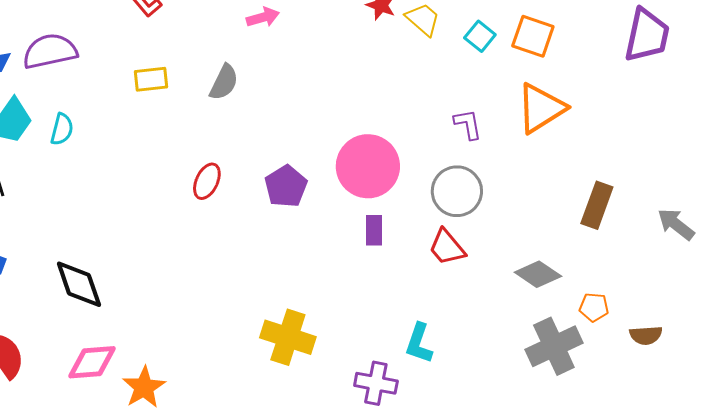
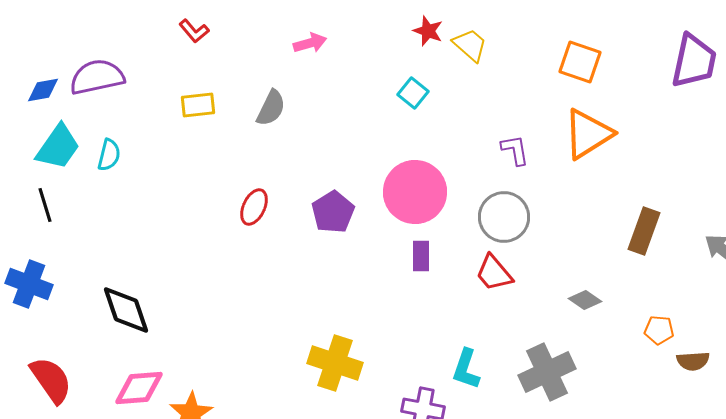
cyan square: (480, 36) -> (413, 93), moved
gray diamond: (538, 274) -> (585, 300), size x0.7
orange pentagon: (594, 307) -> (659, 330), moved
gray cross: (554, 346) -> (547, 372), moved

